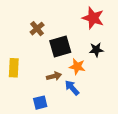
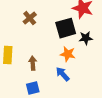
black square: (60, 47) -> (66, 28), moved
brown arrow: (54, 76) -> (33, 63), moved, turned -80

